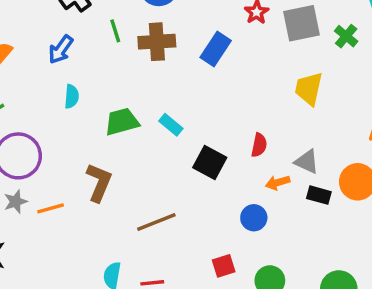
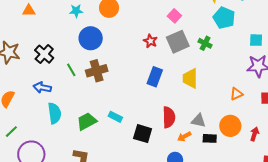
blue arrow: (61, 49) -> (42, 88), turned 78
blue rectangle: (216, 49) -> (155, 77), moved
cyan semicircle: (72, 96) -> (54, 113), size x1.5
red semicircle: (259, 145) -> (169, 117), size x1.5

